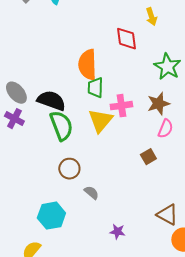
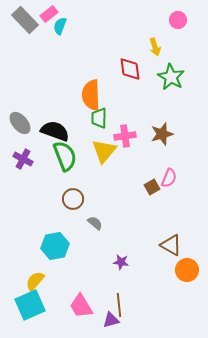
green star: (167, 67) -> (171, 77), moved
purple cross: (14, 119) -> (23, 159), moved
pink semicircle: (165, 129) -> (169, 178), moved

